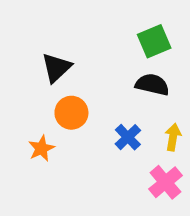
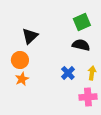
orange circle: (71, 113) -> (20, 60), moved
pink cross: (165, 182) -> (88, 97), turned 36

